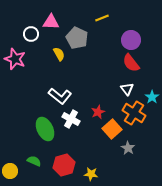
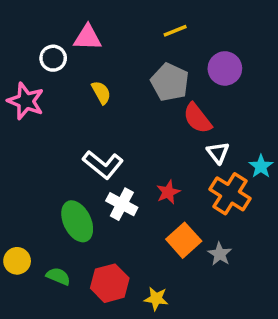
gray pentagon: (77, 38) -> (170, 82), moved
red semicircle: (131, 63) -> (197, 118), moved
orange square: (112, 129) -> (184, 240), moved
yellow circle: (10, 171) -> (17, 261), moved

